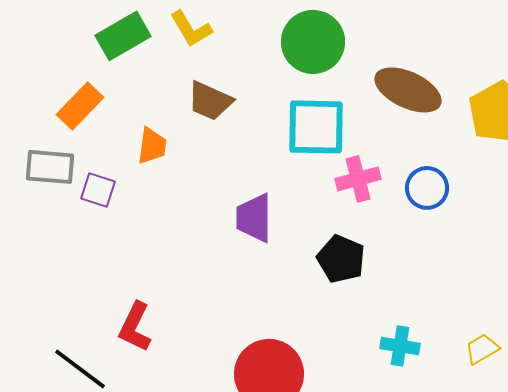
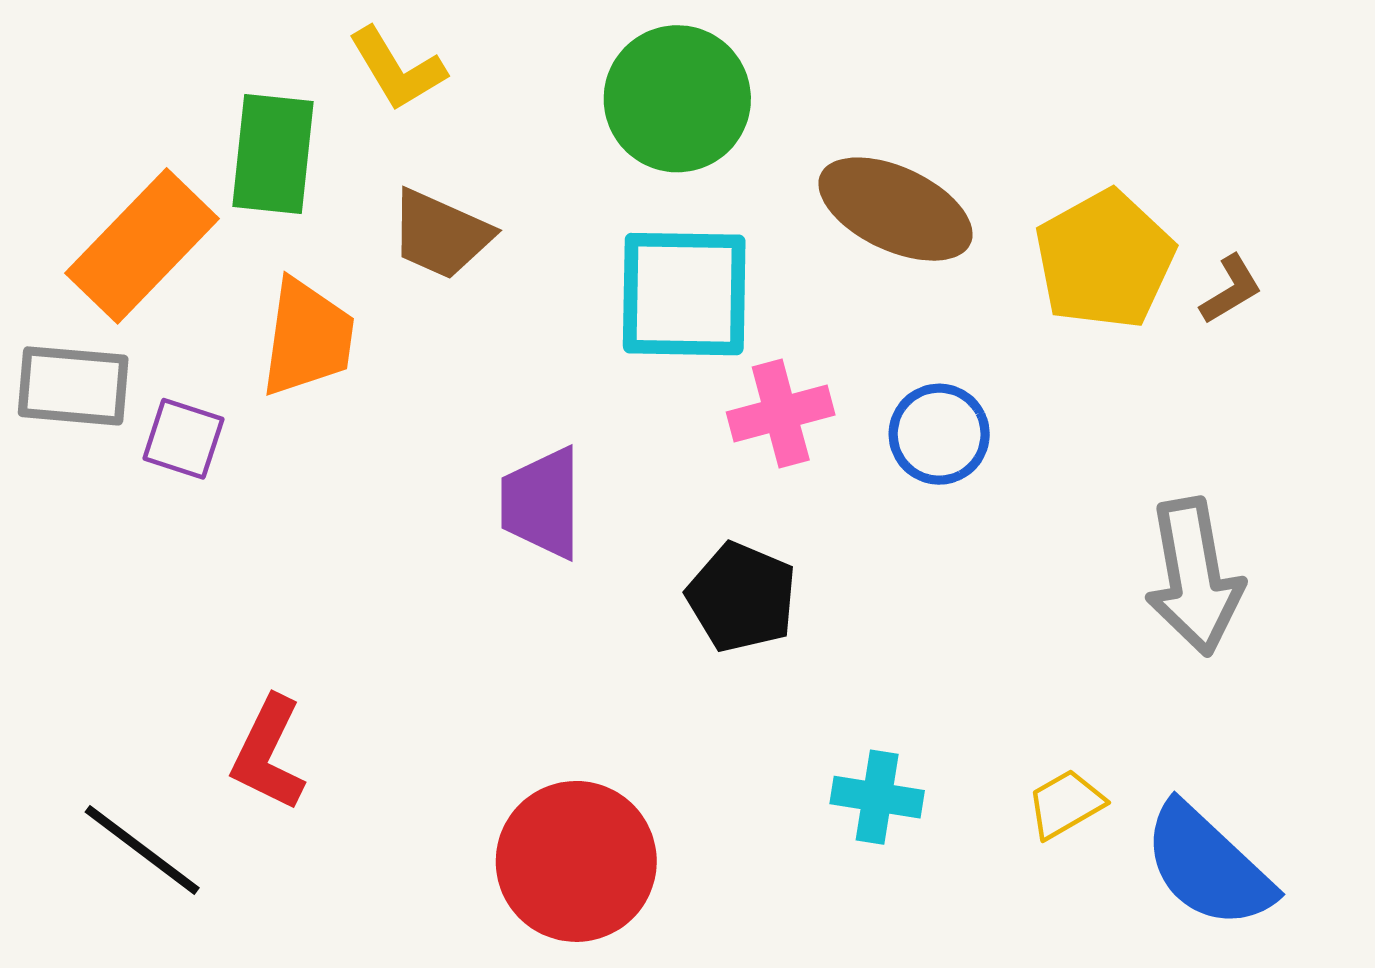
green rectangle: (123, 36) -> (273, 154), moved, turned -54
orange rectangle: (80, 106) -> (142, 246), size x1.4
orange trapezoid: (152, 146) -> (307, 338), size x1.4

